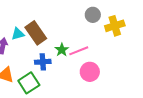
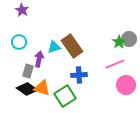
gray circle: (93, 15) -> (129, 39), moved
green star: (62, 50) -> (119, 42), moved

